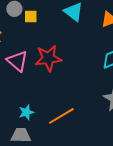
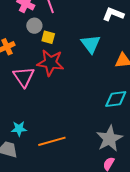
red star: (48, 58) -> (50, 63), moved

